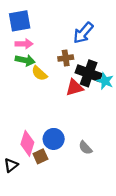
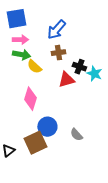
blue arrow: (83, 33) -> (56, 30), moved
black cross: (89, 73) -> (79, 67), size x0.6
pink diamond: (27, 143) -> (30, 99), moved
brown square: (40, 156) -> (35, 143), size x1.6

